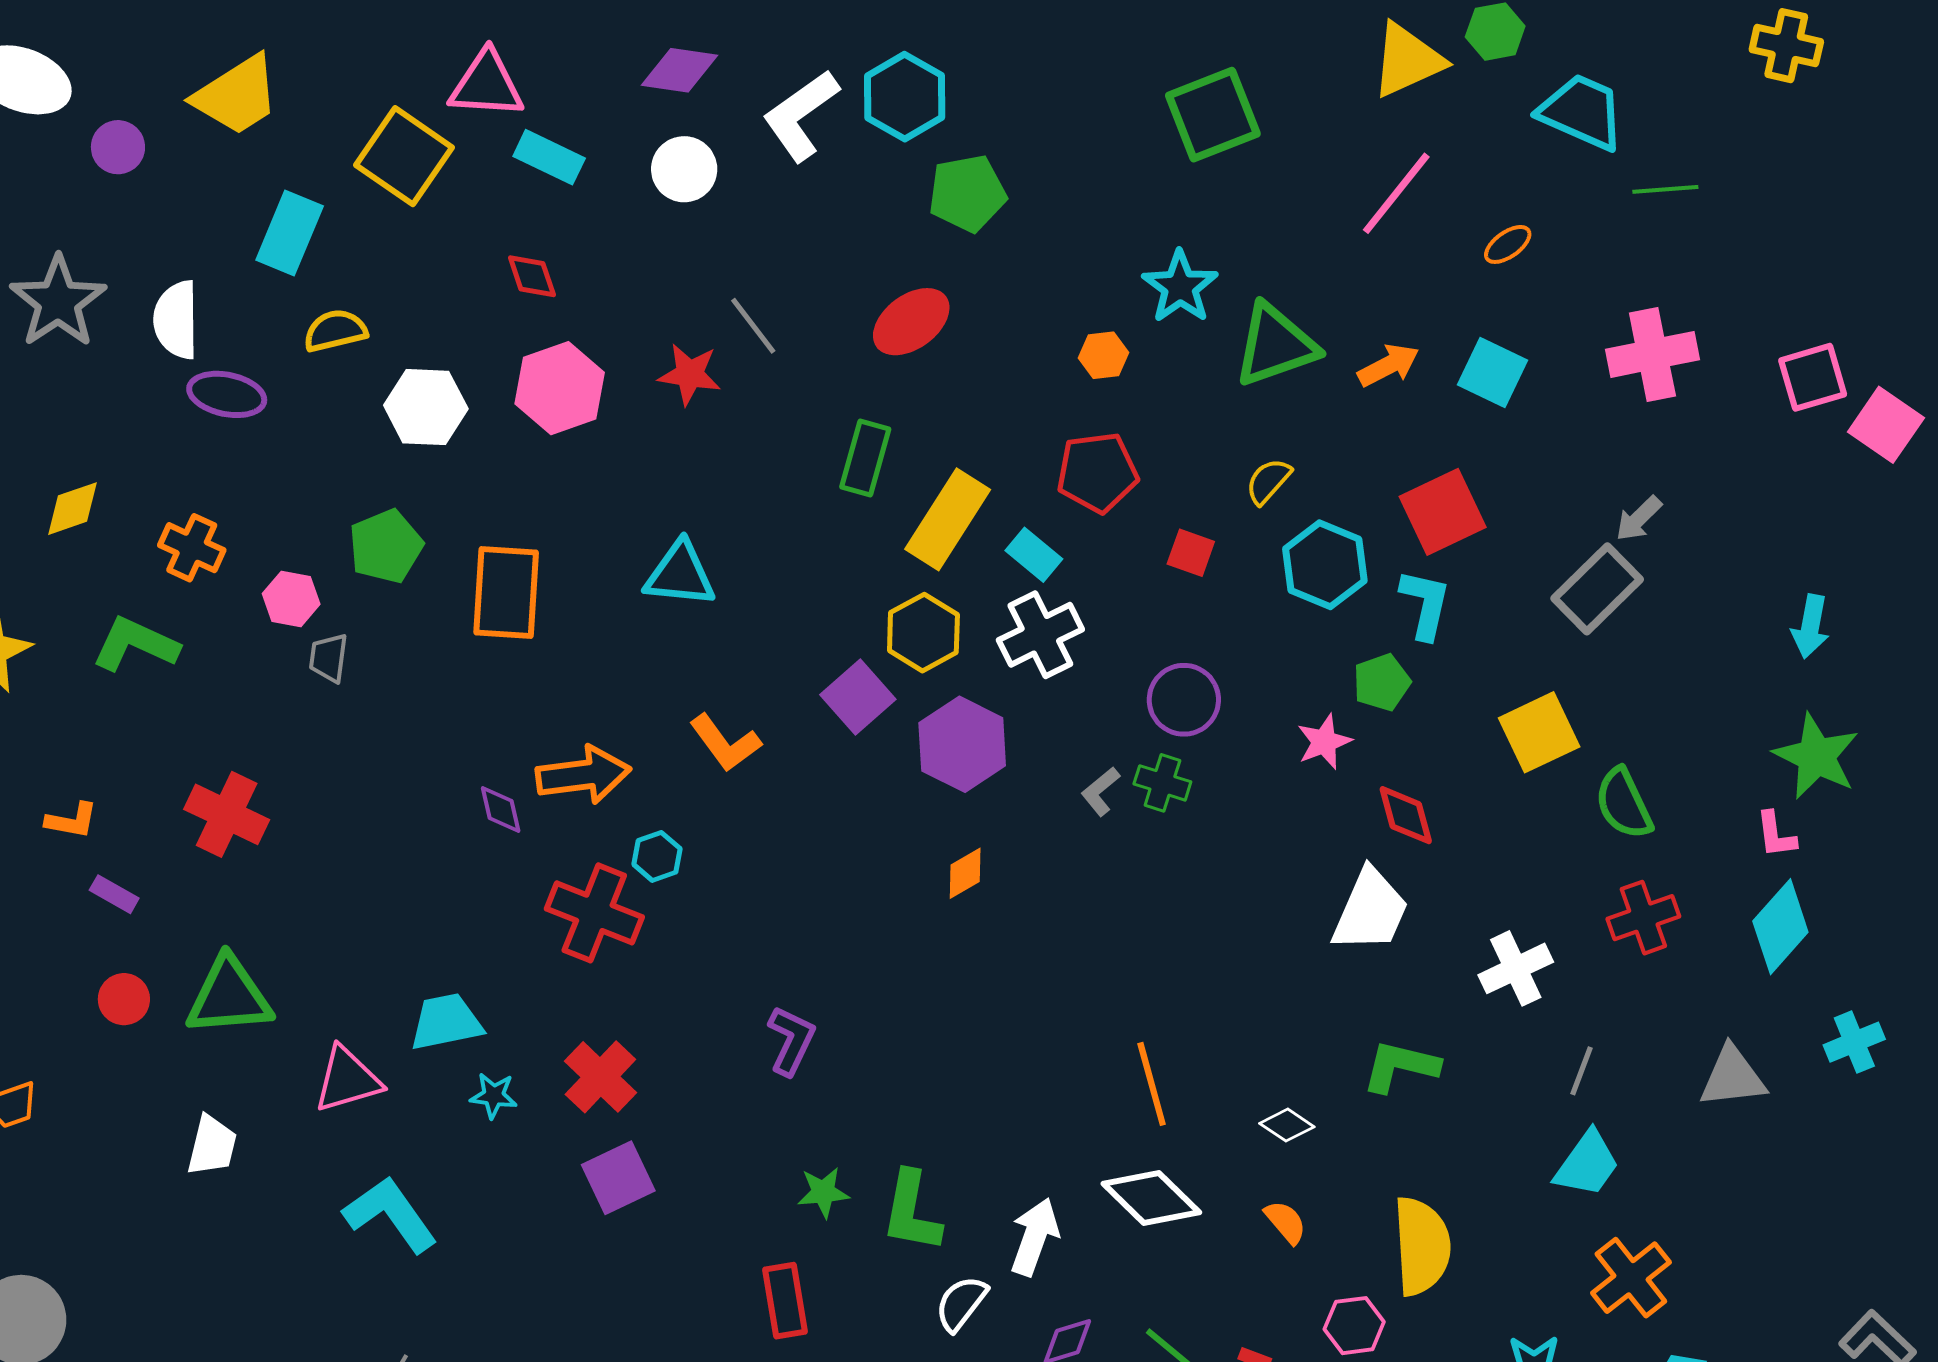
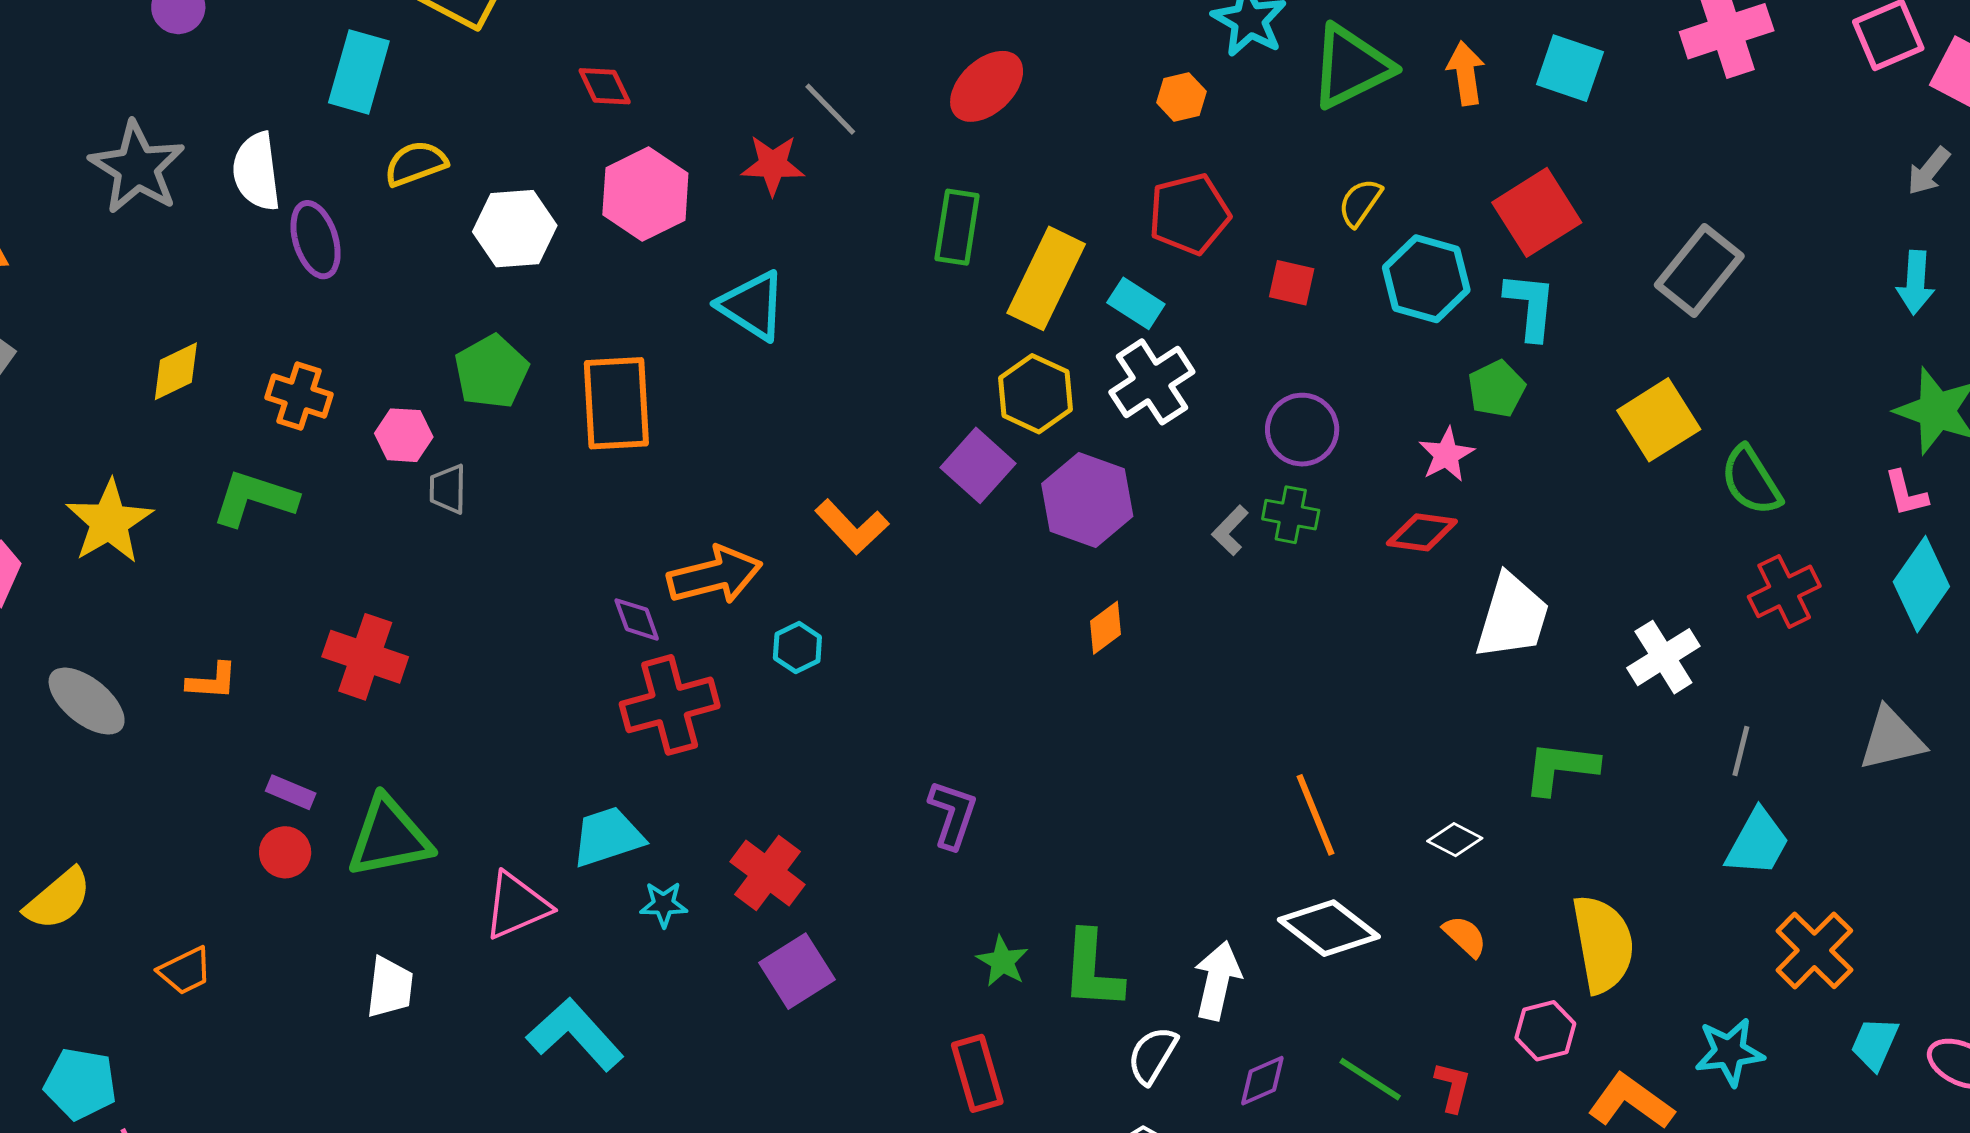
orange arrow: (1389, 365) -> (1466, 73), turned -64
purple ellipse: (227, 394) -> (316, 240), turned 68
gray arrow: (1639, 519) -> (1929, 171), moved
cyan triangle: (680, 574) -> (752, 305), moved, turned 34
red diamond: (1406, 815) -> (1422, 532), moved, turned -60
purple rectangle: (114, 894) -> (291, 792), moved
red cross: (594, 913) -> (670, 705), moved, turned -30
green star: (823, 1192) -> (1002, 961), turned -30

